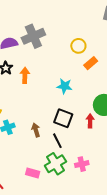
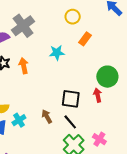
yellow circle: (78, 46) -> (73, 17), moved
cyan star: (65, 86) -> (57, 53), moved
pink cross: (82, 164) -> (99, 139), turned -32

